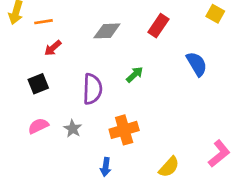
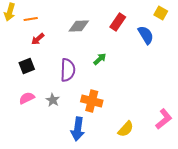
blue semicircle: (197, 64) -> (146, 35), moved
orange cross: (124, 130) -> (92, 101), turned 30
blue arrow: (106, 167) -> (78, 129), size x1.6

